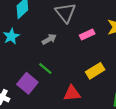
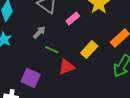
green line: (45, 69) -> (52, 50), moved
red triangle: (72, 93) -> (66, 67), moved

